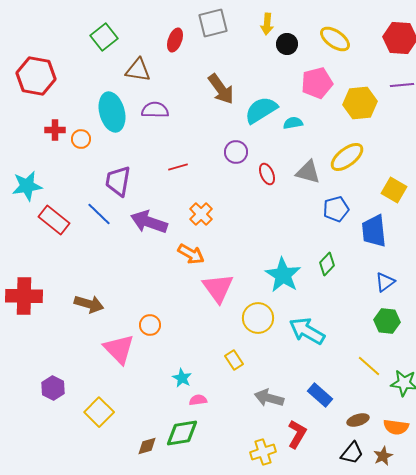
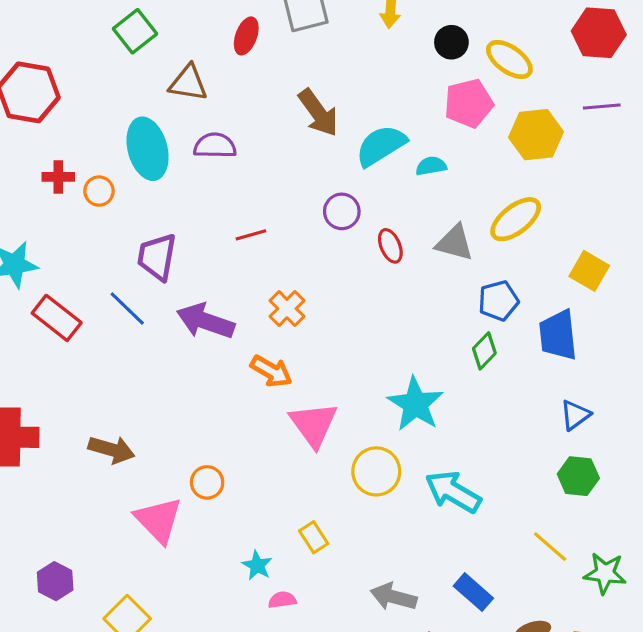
yellow ellipse: (335, 39) -> (509, 59), moved
black circle: (287, 44) -> (451, 42), moved
green diamond: (327, 264) -> (484, 351), moved
yellow rectangle: (234, 360) -> (314, 537), moved

